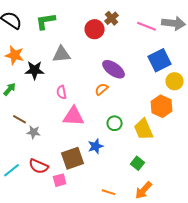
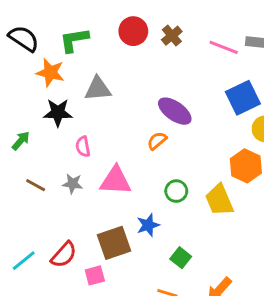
red circle: (95, 29) -> (133, 31), moved
orange star: (15, 55) -> (50, 73), moved
pink semicircle: (62, 92) -> (83, 147), moved
gray star: (34, 132) -> (73, 184), moved
green square: (138, 163) -> (181, 258), moved
red semicircle: (39, 166) -> (64, 255), turned -72

